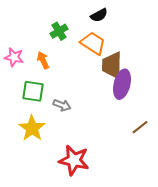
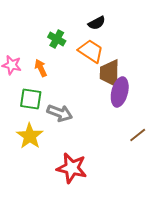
green cross: (59, 31) -> (57, 39), turned -30
gray arrow: (62, 105) -> (60, 113), size x1.4

